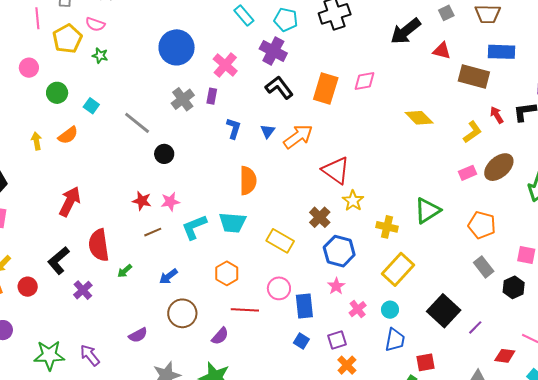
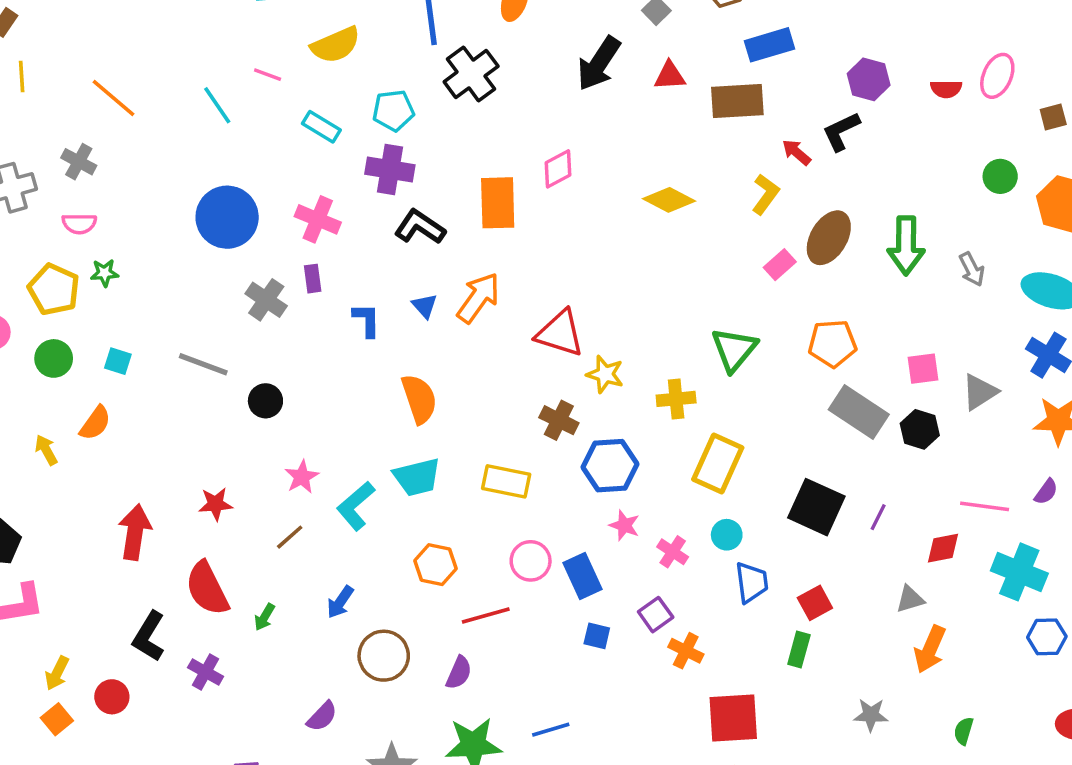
yellow pentagon: (67, 39) -> (54, 289), moved
red star: (142, 201) -> (216, 504), moved
gray rectangle: (484, 267) -> (859, 412), size x1.5

